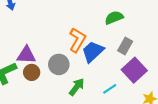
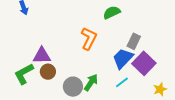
green semicircle: (114, 18) -> (112, 12), moved
blue trapezoid: (93, 52) -> (123, 58), moved
gray circle: (59, 64) -> (73, 87), moved

